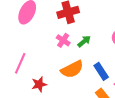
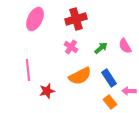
green arrow: (84, 41) -> (101, 48), moved
pink line: (20, 63) -> (28, 70), turned -30

